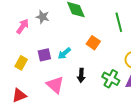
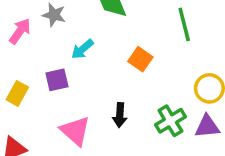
cyan arrow: (64, 53) -> (82, 49), moved
green cross: (111, 79) -> (170, 121), turned 30

